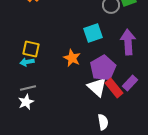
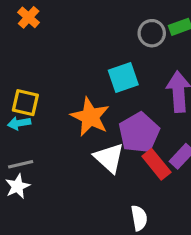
orange star: (72, 58) -> (90, 117), size x1.4
white triangle: (97, 87) -> (109, 158), moved

